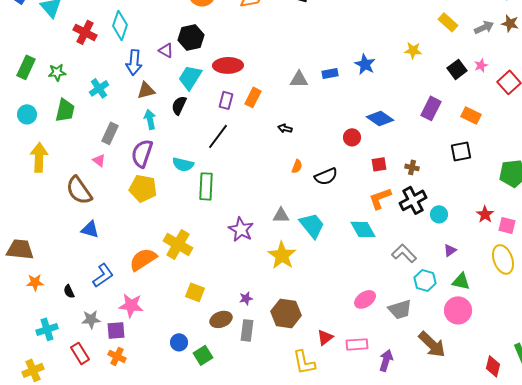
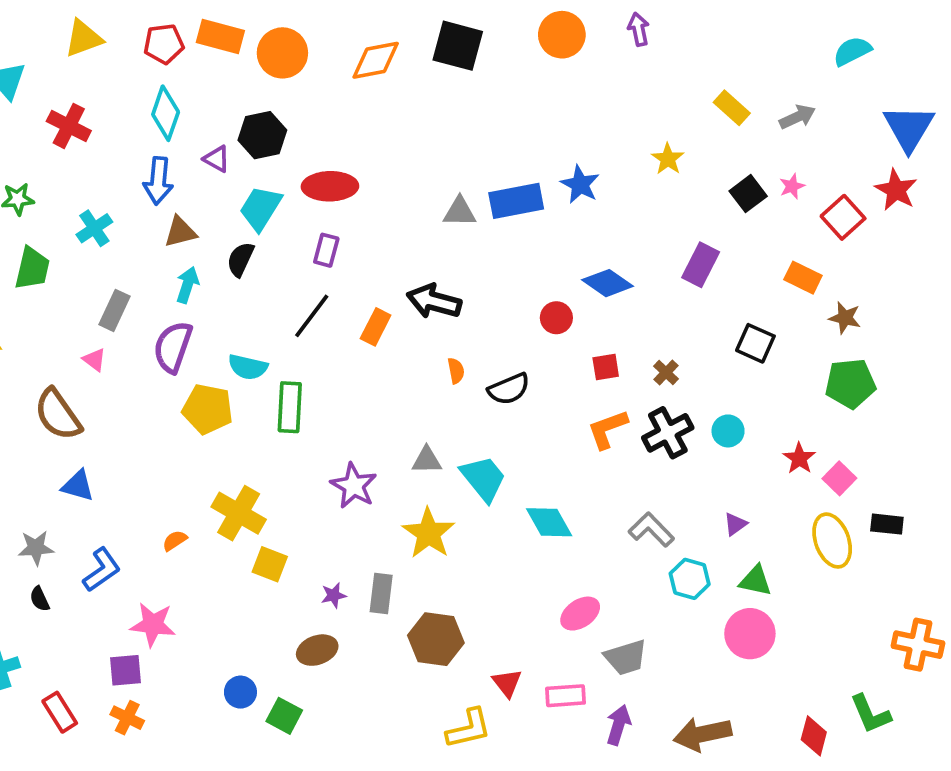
brown star: (510, 23) -> (845, 318), moved
cyan diamond: (120, 25) -> (166, 113), moved
yellow star: (413, 50) -> (668, 159), turned 30
blue rectangle: (330, 73) -> (516, 201), size x1.8
orange rectangle: (253, 97) -> (376, 327), moved
orange rectangle: (471, 115) -> (803, 278), moved
cyan arrow: (150, 119) -> (188, 285), turned 30
black arrow: (285, 128) -> (434, 301), size x2.0
black square: (461, 151) -> (755, 343), turned 35
orange semicircle: (297, 166) -> (456, 371), turned -32
brown cross: (412, 167) -> (666, 373), turned 32
yellow pentagon: (143, 188) -> (208, 409), moved
cyan circle: (439, 214) -> (728, 431), moved
pink square: (507, 225) -> (839, 478), turned 30
cyan diamond: (363, 229) -> (549, 522), moved
orange semicircle: (143, 259) -> (175, 541), size x0.5
yellow square: (195, 292) -> (270, 564), moved
purple star: (246, 298) -> (334, 595), moved
gray trapezoid: (400, 309) -> (626, 657), moved
gray star: (91, 319) -> (36, 548), moved
gray rectangle: (247, 330) -> (381, 593), moved
red triangle: (325, 337) -> (507, 683), turned -30
brown arrow: (432, 344) -> (702, 734), moved, turned 124
green square: (203, 355) -> (284, 716), turned -30
yellow L-shape: (304, 362) -> (469, 729), turned -92

